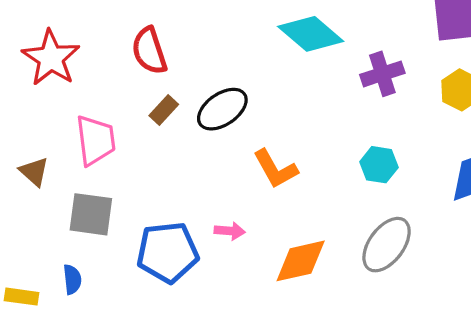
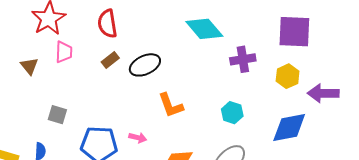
pink trapezoid: (96, 140) -> (64, 52), moved, size x0.7
brown triangle: (34, 172) -> (29, 66), moved
gray square: (91, 214) -> (57, 115), size x0.7

